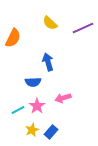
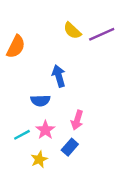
yellow semicircle: (50, 23) -> (72, 31), moved
pink arrow: (63, 98) -> (77, 120), turned -56
blue rectangle: (51, 132) -> (70, 147), moved

